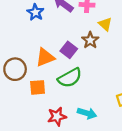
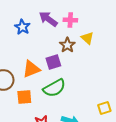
brown star: (90, 40) -> (67, 45), moved
purple square: (69, 50) -> (53, 62), turned 35

